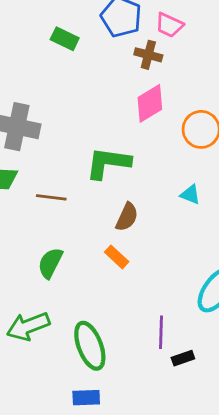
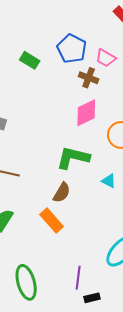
green L-shape: (108, 163) -> (73, 158), moved
orange rectangle: (117, 257) -> (52, 221), size x1.4

